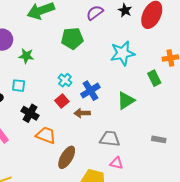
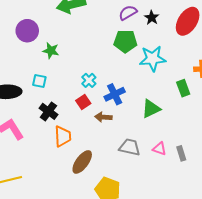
black star: (125, 10) -> (152, 18), moved
green pentagon: (72, 38) -> (125, 41), moved
orange trapezoid: (46, 135) -> (63, 136), turned 60
gray rectangle: (159, 139) -> (181, 153), turned 56
pink triangle: (116, 163) -> (159, 149), moved

